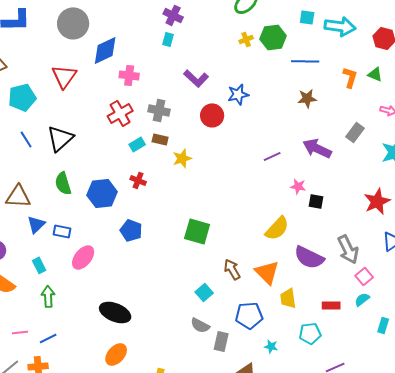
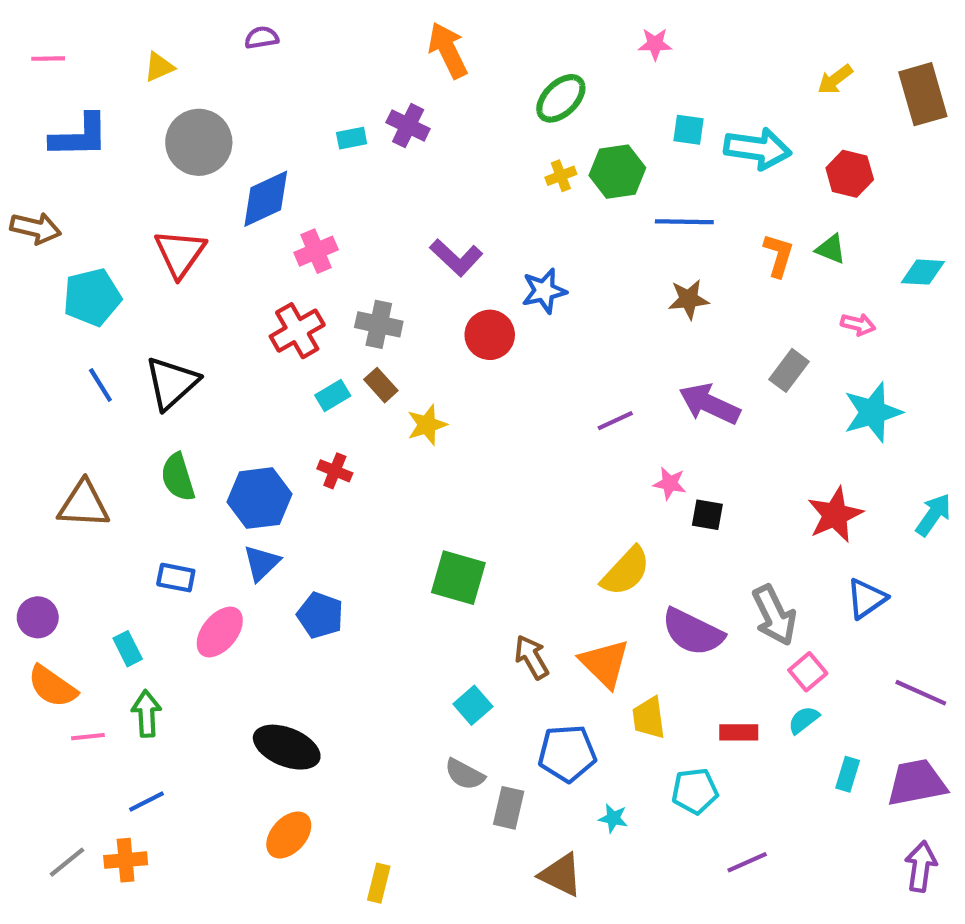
cyan rectangle: (168, 39) -> (352, 138), moved, turned 64
pink cross: (129, 75) -> (316, 251), turned -30
brown rectangle: (160, 139) -> (381, 385), turned 35
blue triangle: (36, 224) -> (262, 563), moved
blue pentagon: (131, 230) -> (320, 615), moved
pink line: (20, 332) -> (88, 737), moved

